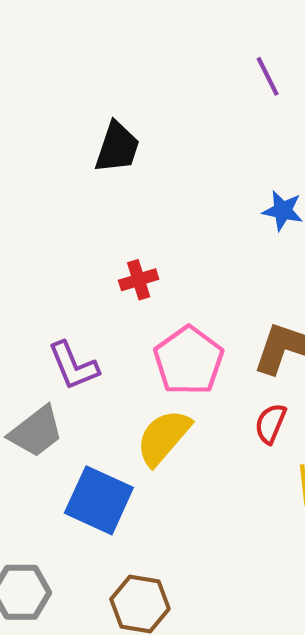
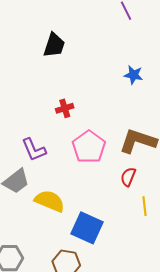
yellow semicircle: (163, 437) -> (50, 201), moved, turned 72
blue square: (99, 500) -> (87, 228), moved

